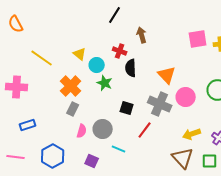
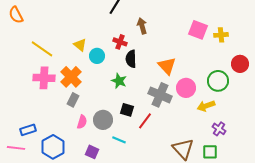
pink square: (198, 39) -> (198, 30), turned 30
green star: (105, 83) -> (119, 81), moved
pink cross: (17, 87) -> (44, 78), moved
black square: (127, 108) -> (127, 110), moved
blue rectangle: (28, 125) -> (28, 130), moved
yellow arrow: (192, 134) -> (206, 106), moved

